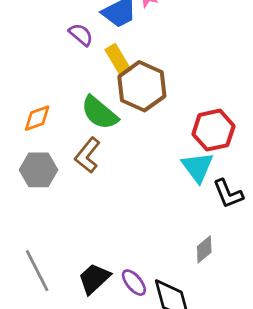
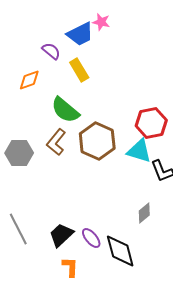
brown hexagon: (142, 86) -> (97, 141), moved
orange diamond: (37, 118) -> (29, 80), moved
cyan triangle: (198, 167) -> (139, 151), turned -36

